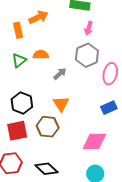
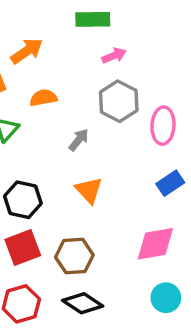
pink arrow: (89, 28) -> (114, 56), turned -120
orange semicircle: (41, 55) -> (43, 98), moved
brown hexagon: (48, 127) -> (74, 256), moved

